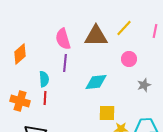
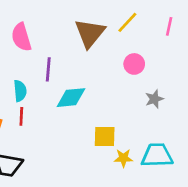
brown triangle: (96, 36) -> (90, 33), turned -50
pink semicircle: (63, 39) -> (21, 37), moved
cyan diamond: (96, 82) -> (71, 98), moved

